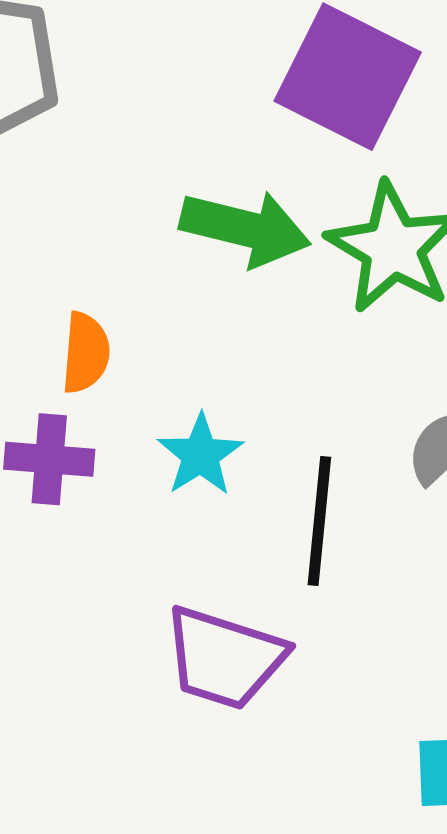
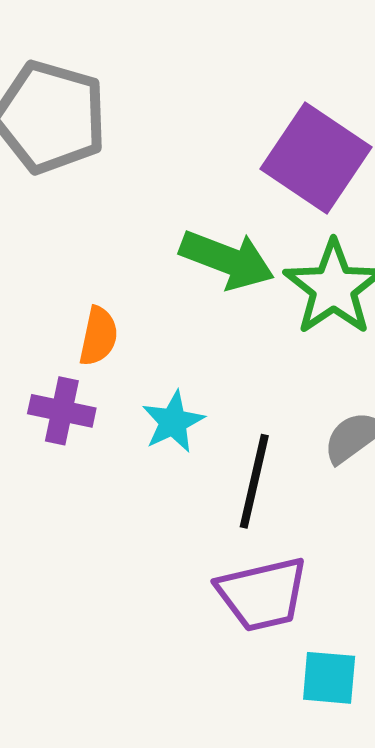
purple trapezoid: (225, 658) -> (262, 594), moved, turned -38

